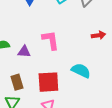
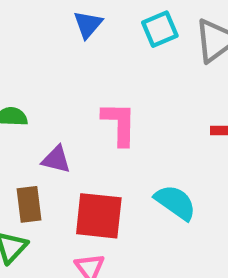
purple triangle: (24, 52) -> (56, 159), moved

